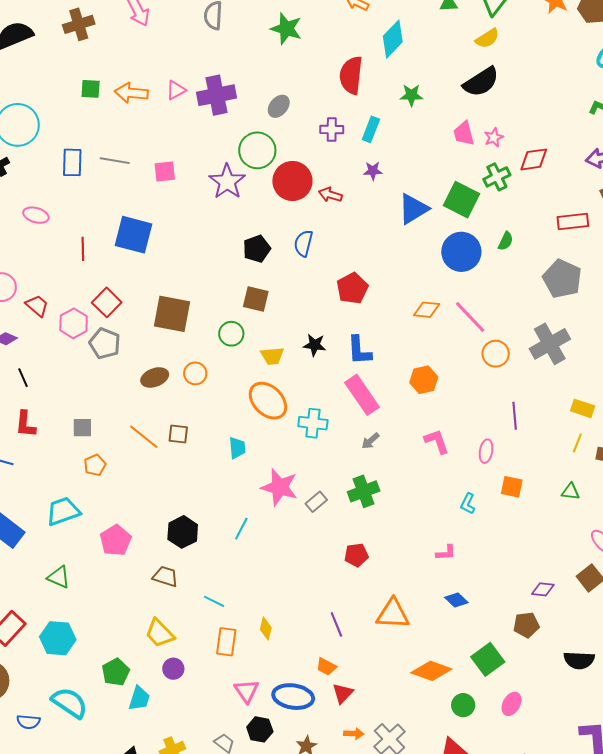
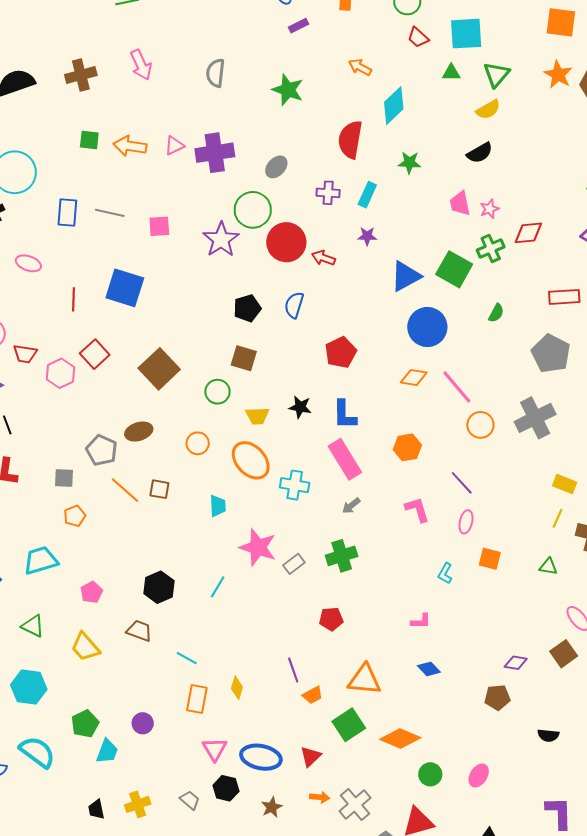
black semicircle: (481, 82) -> (480, 153), size x0.7
blue circle: (461, 252) -> (427, 327), moved
red trapezoid: (37, 306) -> (25, 354), turned 145
brown square: (172, 314) -> (159, 369), turned 33
gray pentagon: (105, 343) -> (102, 450), moved
orange circle: (195, 373) -> (198, 443), moved
purple line: (515, 416) -> (462, 483), moved, turned -40
pink pentagon: (116, 540) -> (91, 592), size x0.7
purple line: (336, 624) -> (293, 670), moved
yellow trapezoid: (160, 633) -> (85, 647), moved
green square: (488, 659) -> (349, 725), moved
black semicircle: (579, 660) -> (548, 735), size x0.7
orange trapezoid: (326, 667) -> (313, 695), moved, turned -60

